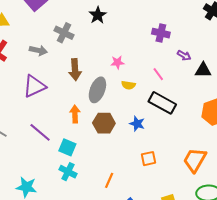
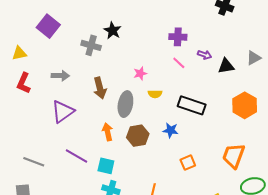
gray cross: (64, 33) -> (91, 45), moved
pink line: (158, 74) -> (179, 63), moved

